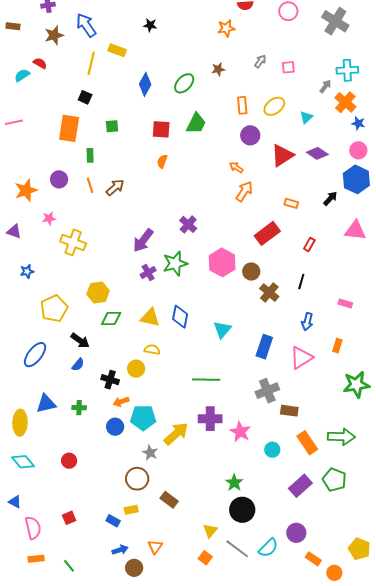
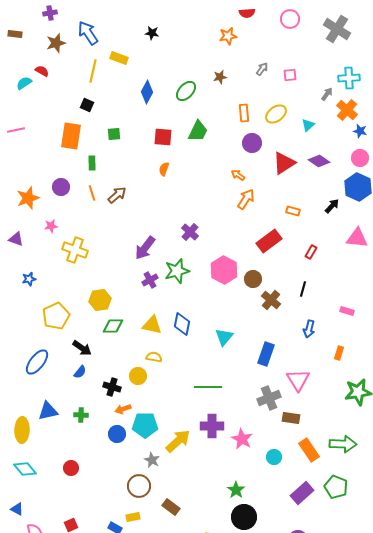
pink triangle: (301, 358) -> (298, 380), moved, turned -30

